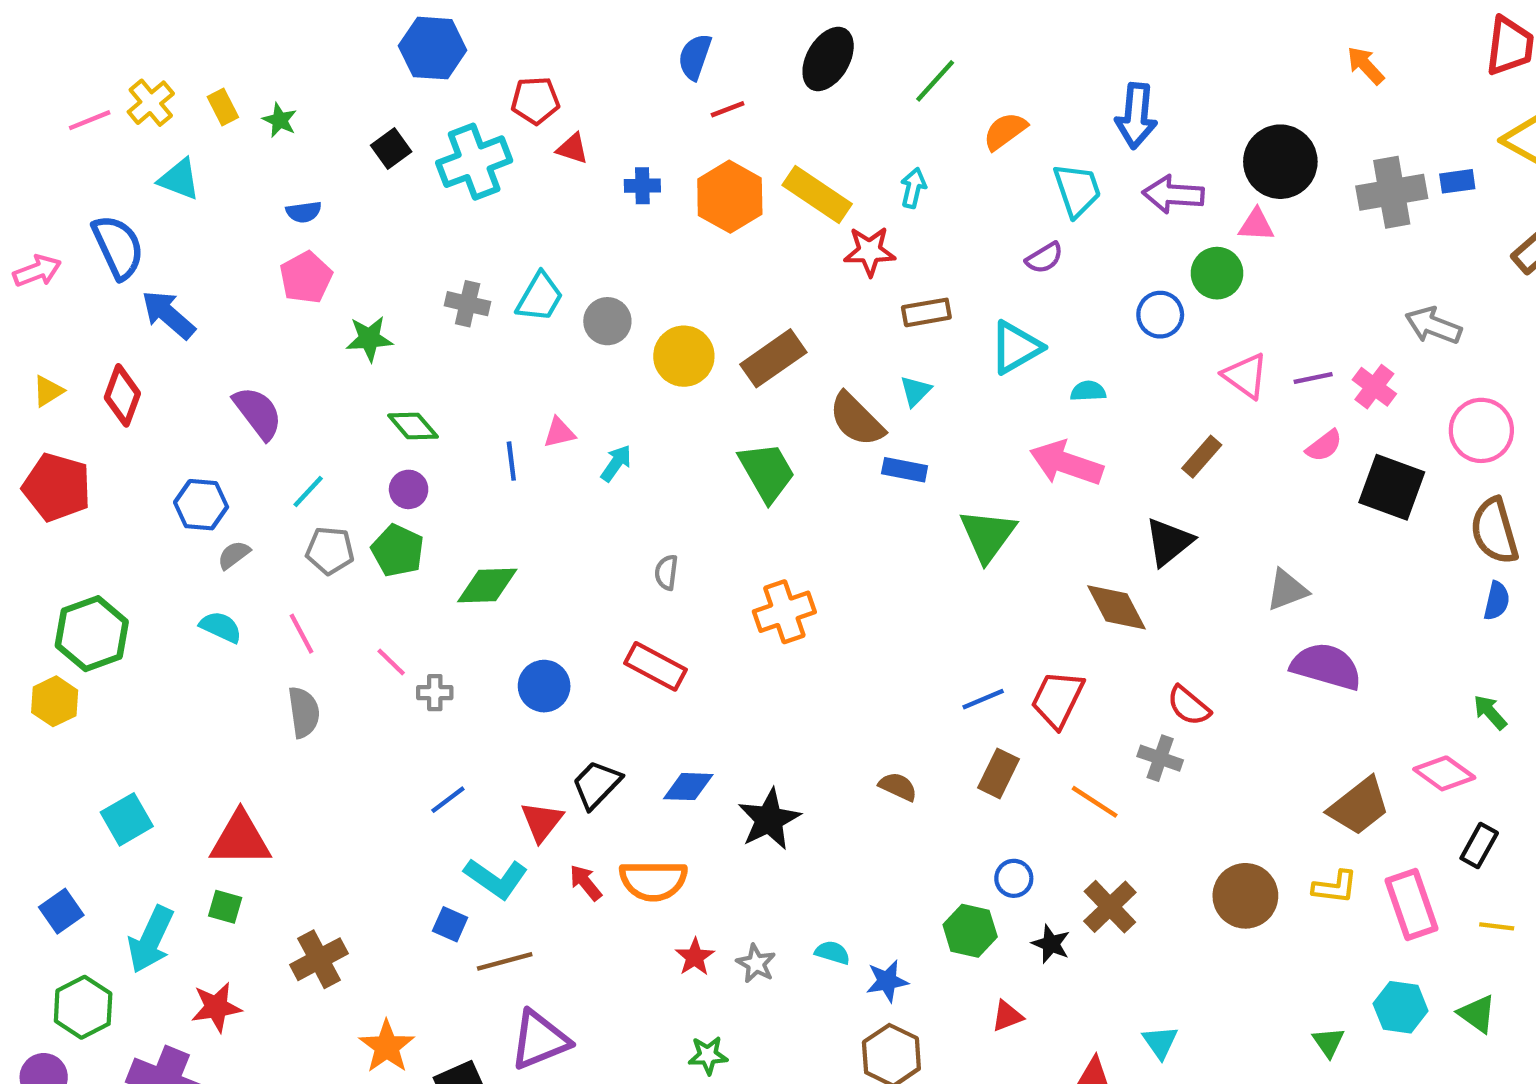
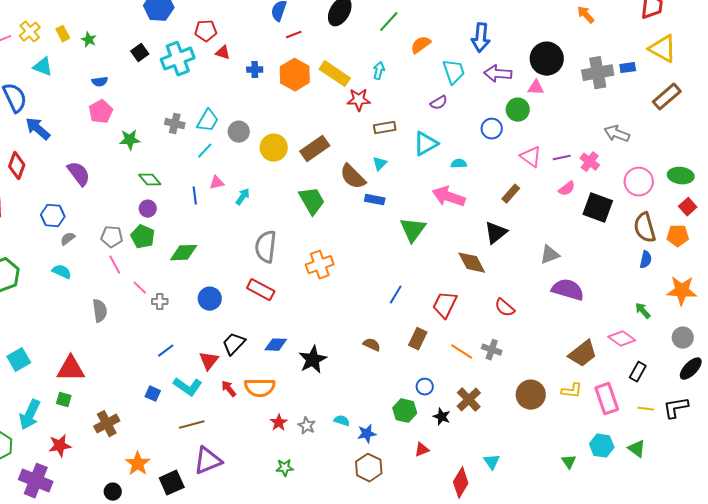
cyan line: (308, 492) -> (205, 151), moved
gray semicircle: (666, 572) -> (266, 247), size x2.0
pink line: (302, 634) -> (115, 265), moved
blue line: (983, 699) -> (396, 295), moved, turned -36
gray cross: (1160, 758) -> (492, 350), moved
blue square: (450, 924) -> (153, 394), moved

